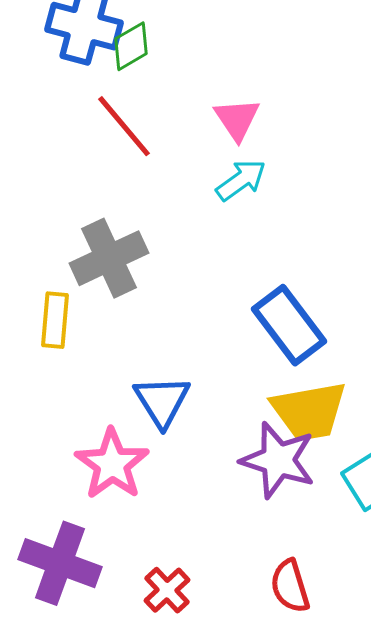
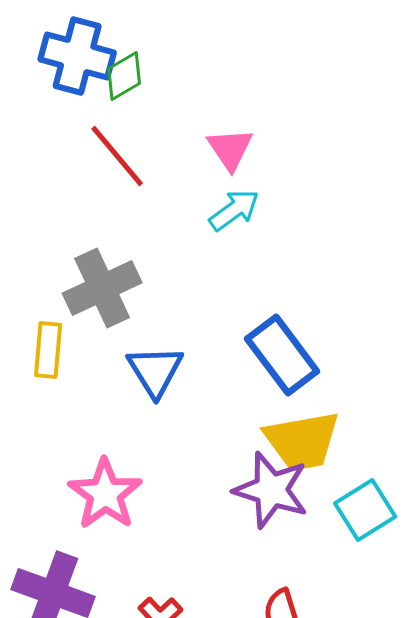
blue triangle: (162, 401) -> (155, 371), moved

